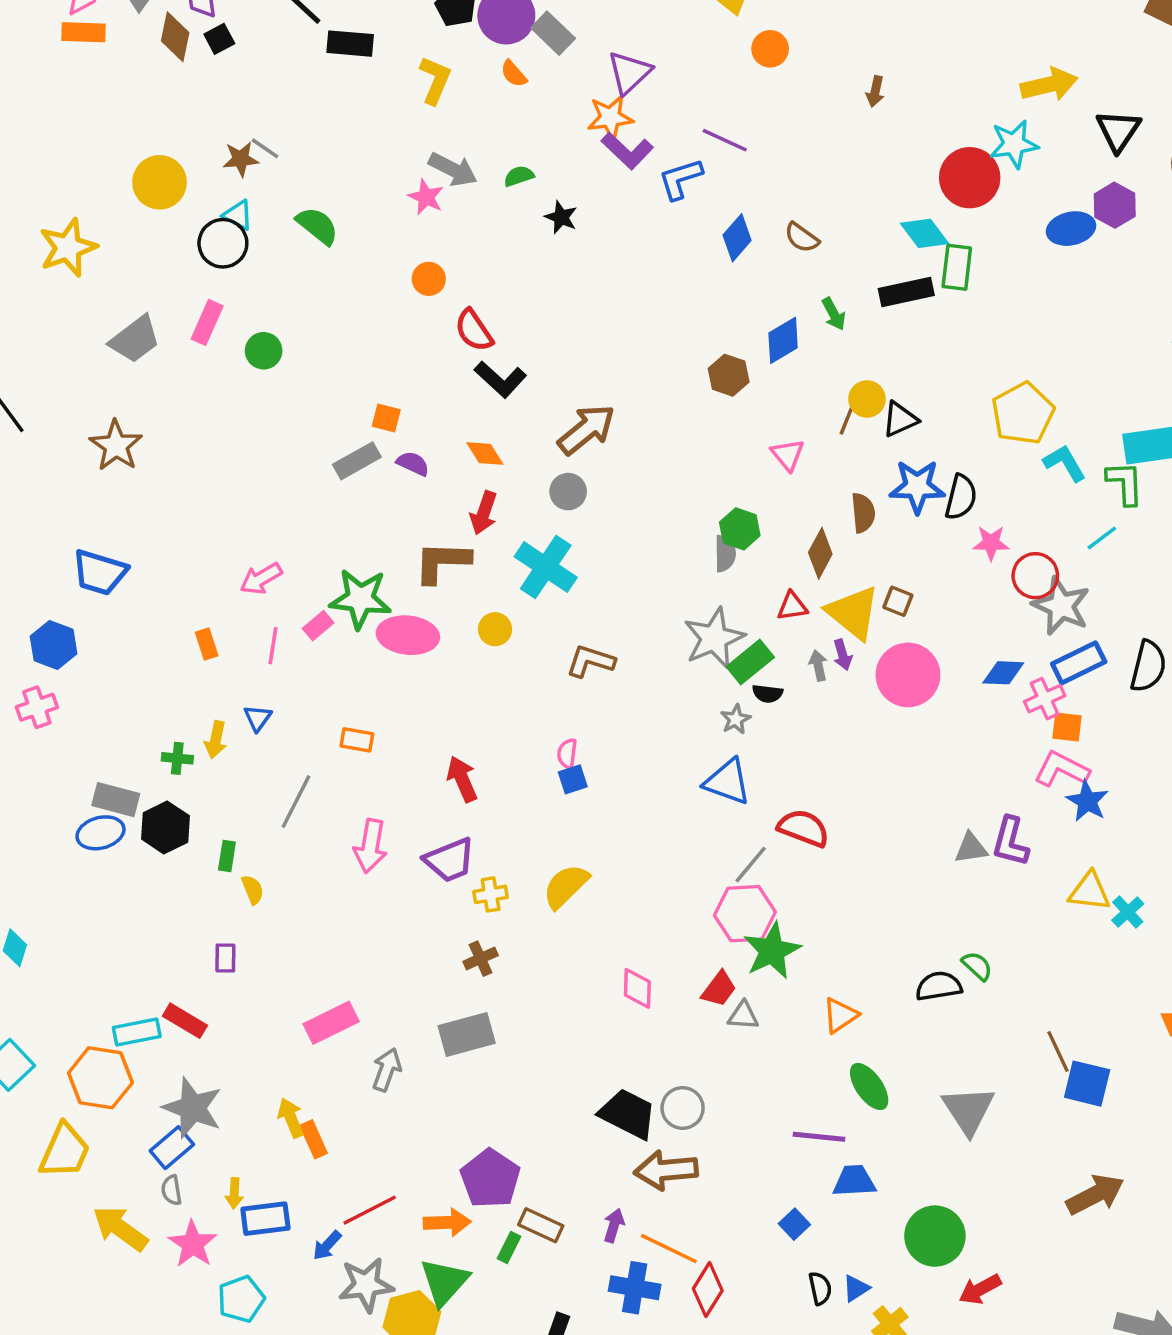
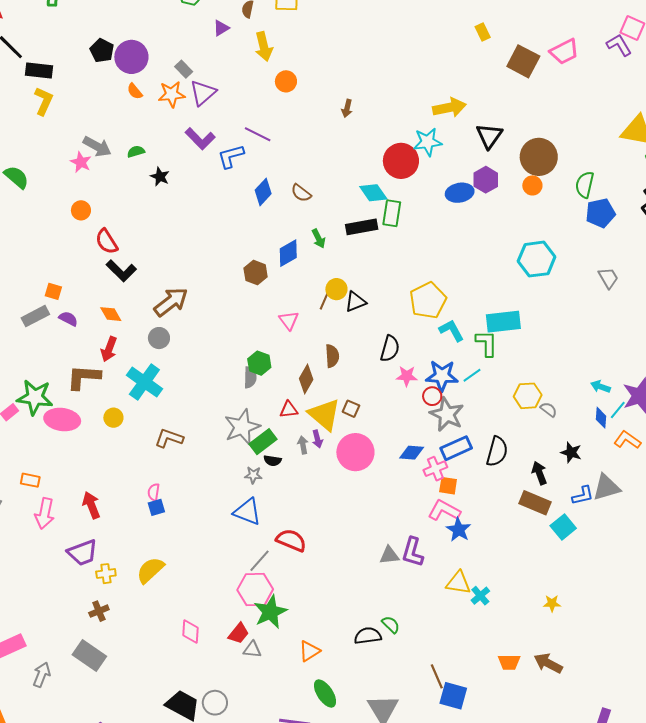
gray rectangle: (553, 33) -> (184, 69), moved, size x0.7
yellow L-shape: (435, 80) -> (44, 101), moved
orange star: (610, 118) -> (172, 94), moved
blue star: (917, 487) -> (442, 376), moved
red circle: (1035, 576) -> (432, 396), size x0.7
gray star: (736, 719) -> (253, 475), turned 30
pink arrow: (370, 846) -> (45, 513), moved
gray rectangle: (467, 1034) -> (89, 655), turned 48

